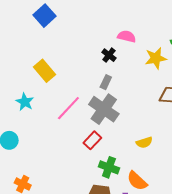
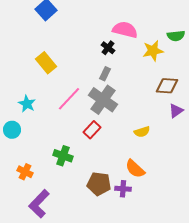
pink semicircle: (127, 36) -> (125, 30), size x1.4
cyan star: (25, 102) -> (27, 104), moved
green cross: (109, 167) -> (63, 156), moved

